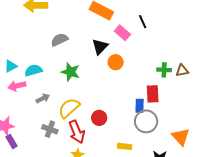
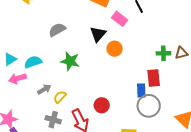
yellow semicircle: (69, 108) -> (60, 97), moved, size x0.6

